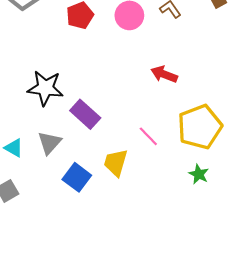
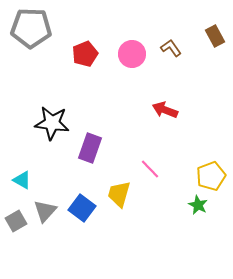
purple rectangle: (85, 114) -> (90, 148), turned 68
yellow pentagon: (200, 127) -> (211, 176), moved, size x0.7
gray triangle: (49, 143) -> (45, 211), moved

